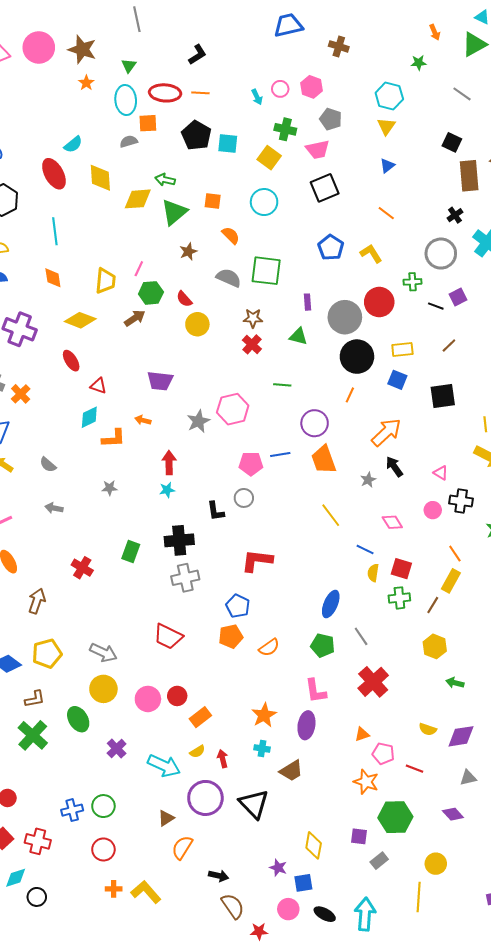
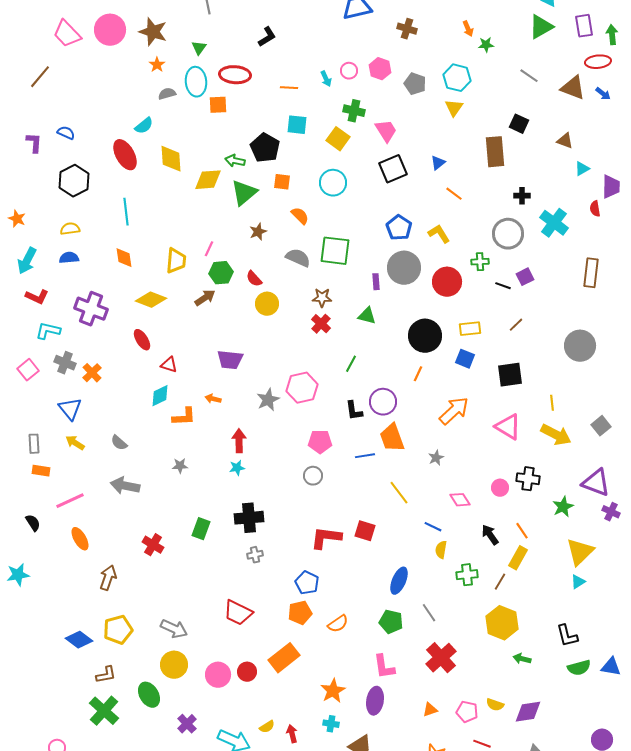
orange arrow: (435, 32) -> (468, 29), moved
orange line: (200, 93) -> (289, 88), moved
gray pentagon: (331, 119) -> (415, 84), moved
black pentagon: (196, 135) -> (265, 148), moved
gray semicircle: (129, 141) -> (167, 94), moved
pink trapezoid: (318, 149) -> (386, 131), turned -110
blue triangle: (387, 166) -> (438, 163), moved
brown rectangle: (469, 176) -> (495, 152), moved
black cross: (455, 215) -> (522, 196), turned 35
gray circle: (345, 317) -> (404, 268), moved
green line: (282, 385) -> (351, 364), turned -66
blue line: (280, 455) -> (365, 456), moved
black arrow: (394, 467) -> (490, 535), moved
pink triangle: (441, 473) -> (508, 427), moved, size x1.8
gray arrow: (54, 508) -> (125, 486), size x1.6
black L-shape: (216, 511) -> (354, 411), moved
red square: (401, 569) -> (365, 531), moved
gray cross: (185, 578) -> (255, 555), size x0.6
yellow hexagon: (435, 646) -> (502, 623), size x1.4
orange rectangle: (200, 717) -> (284, 658), moved, size x1.4
pink pentagon: (383, 754) -> (467, 712), moved

